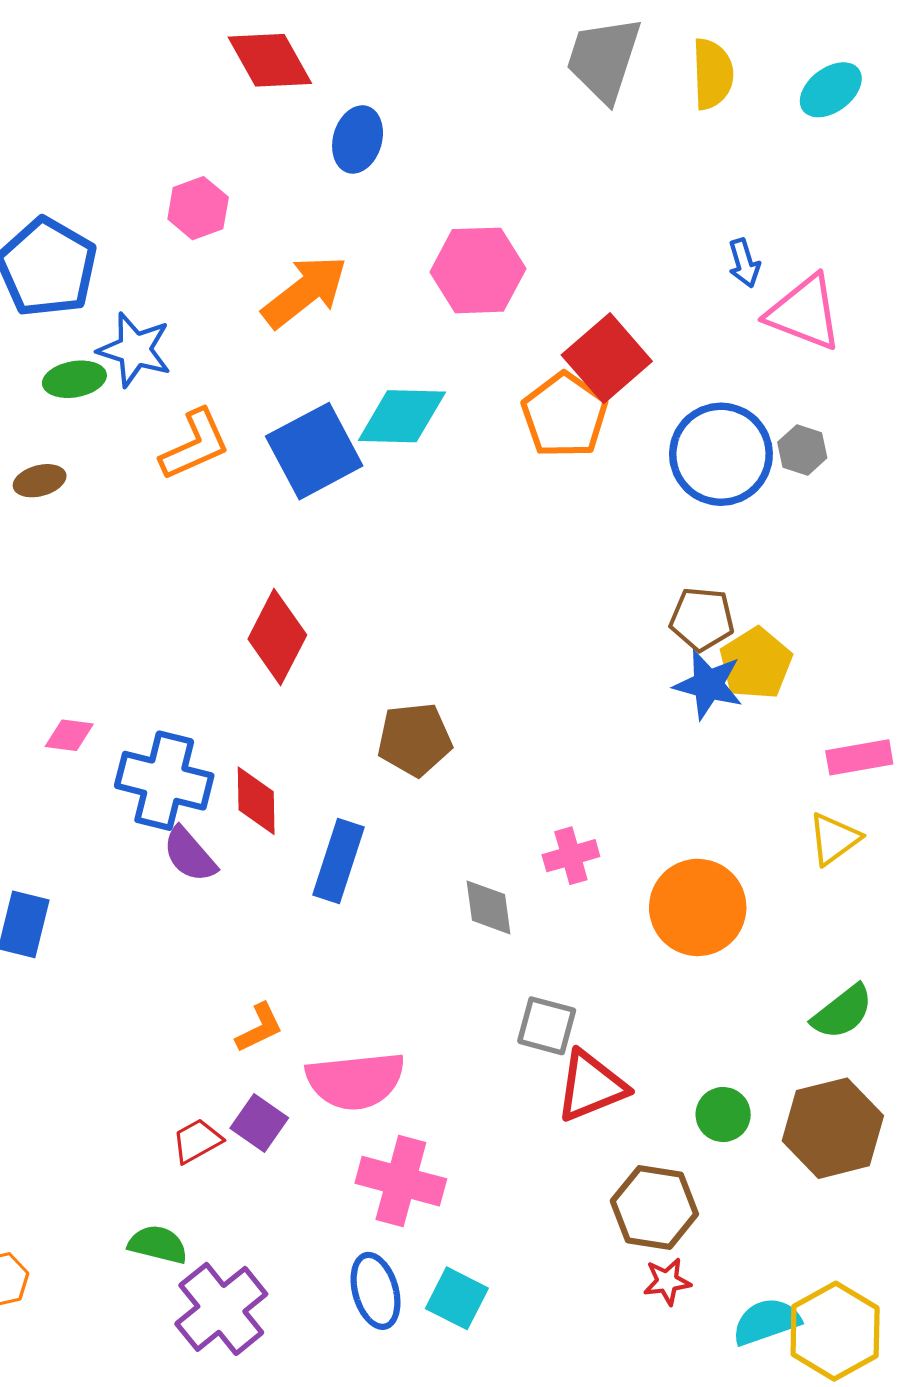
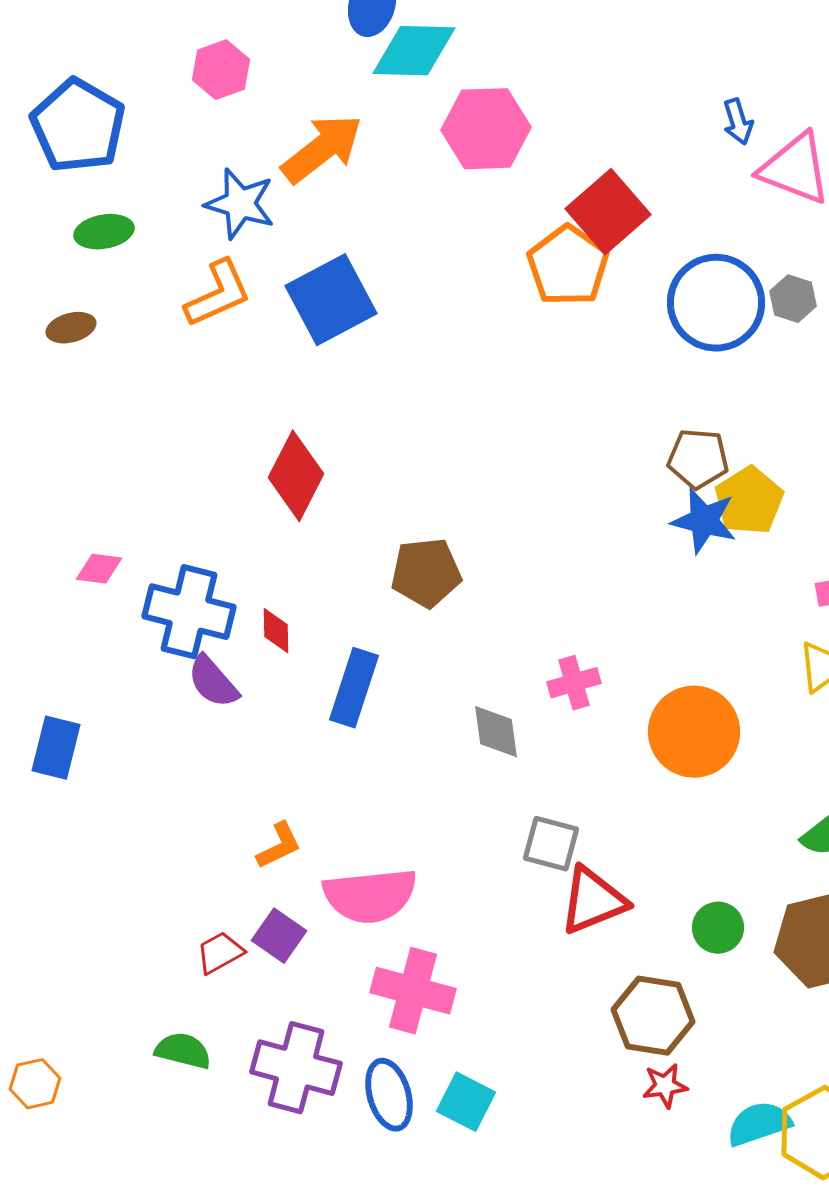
blue star: (135, 350) -> (240, 204), moved
cyan diamond: (402, 416) -> (414, 51), moved
red diamond: (256, 801) -> (276, 631), size x0.7
purple cross: (221, 1309) -> (296, 1068), moved, turned -36

